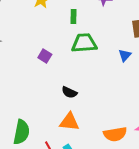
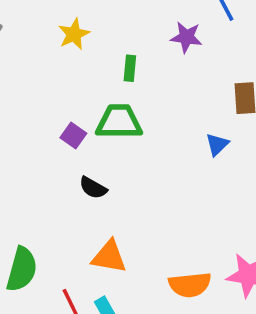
green trapezoid: (84, 43) -> (119, 122), moved
black semicircle: (69, 92) -> (93, 188), moved

